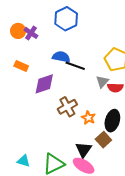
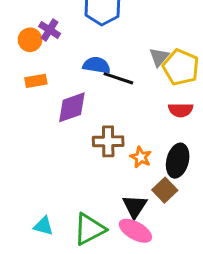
orange circle: (18, 31) -> (30, 40), moved
orange rectangle: (21, 66) -> (36, 81), turned -32
gray triangle: (102, 82) -> (159, 57), moved
brown cross: (67, 107) -> (108, 141), turned 30

